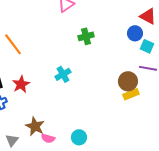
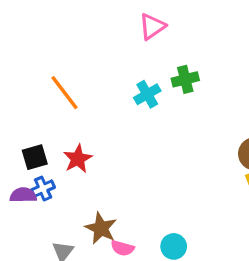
cyan cross: (63, 74) -> (147, 94), moved

